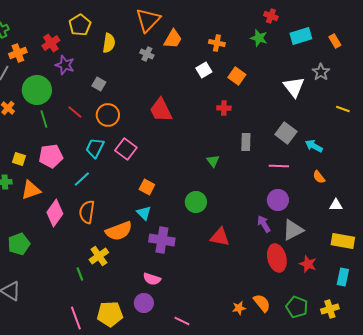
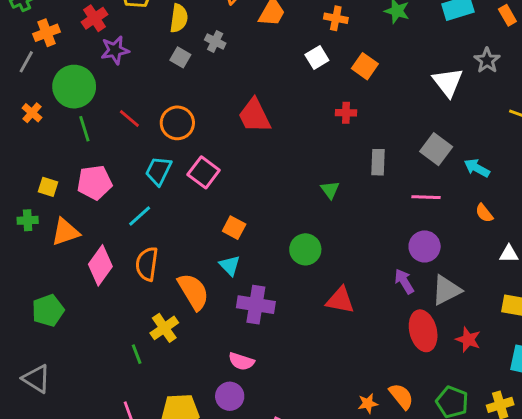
gray cross: (147, 54) -> (215, 41), moved
purple star: (65, 65) -> (115, 50), turned -30
gray square: (99, 84) -> (180, 57), moved
orange semicircle: (119, 231) -> (193, 292), turned -100

